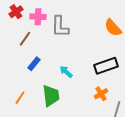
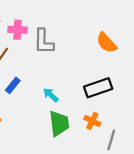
orange cross: (101, 94) -> (92, 121), turned -32
green trapezoid: (51, 96) -> (59, 123), moved

